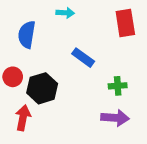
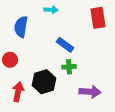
green cross: (118, 86) -> (69, 67), moved
black hexagon: (42, 88) -> (44, 82), moved

